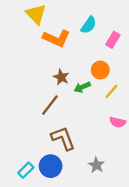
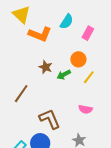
brown line: (50, 105) -> (21, 94), moved
pink semicircle: (118, 122) -> (85, 109), moved

